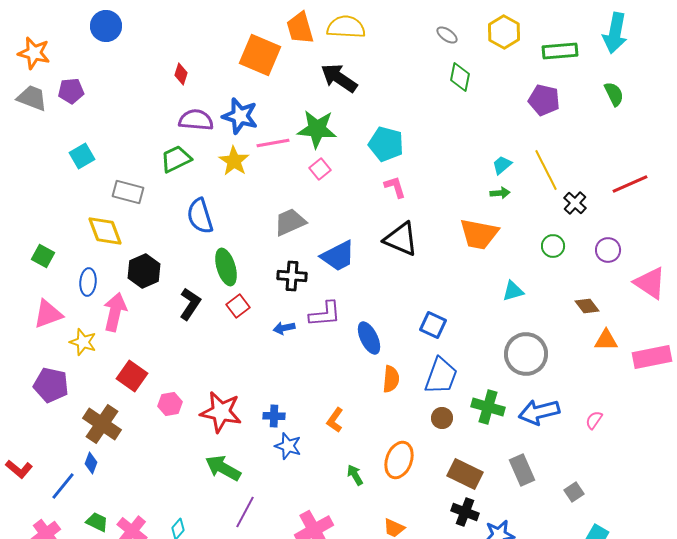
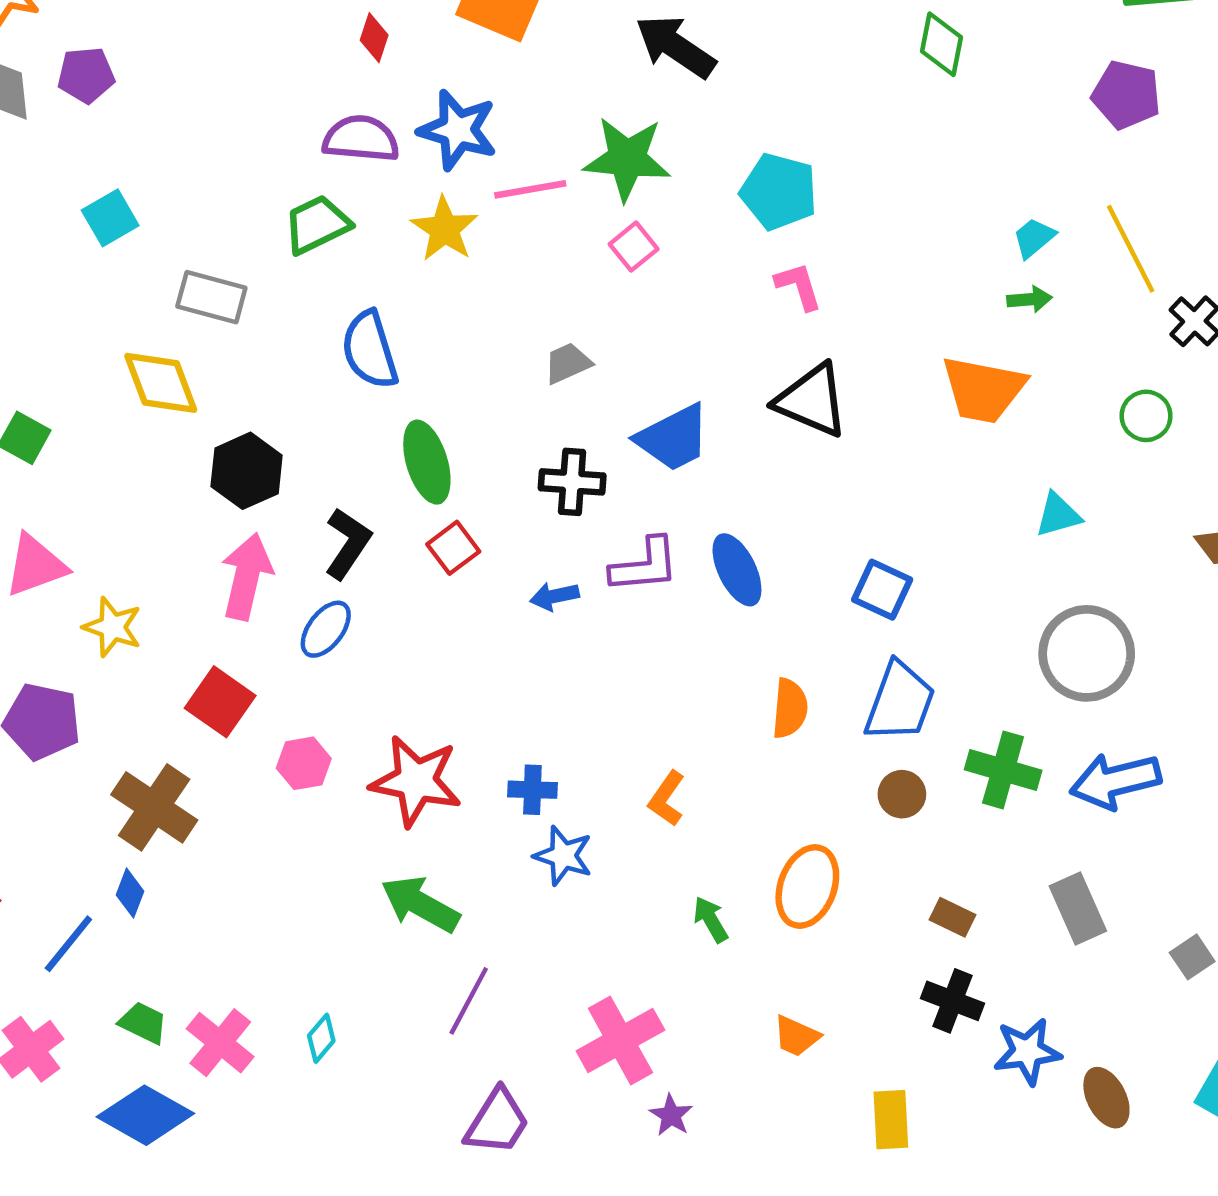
red diamond: (181, 74) -> (374, 38), moved
gray trapezoid: (290, 222) -> (568, 363), size x0.7
blue ellipse: (88, 282) -> (326, 629), moved, turned 32
pink arrow: (115, 312) -> (247, 576), moved
blue ellipse: (369, 338) -> (737, 570), moved
brown rectangle: (465, 474) -> (953, 917), size x0.6

